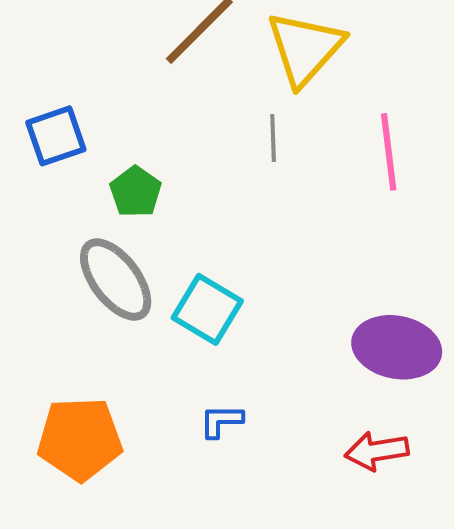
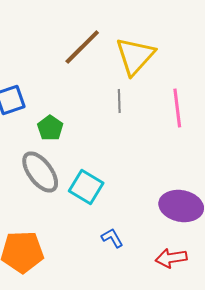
blue L-shape: (221, 421) -> (112, 238), moved, turned 60

